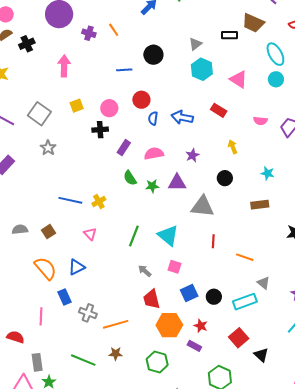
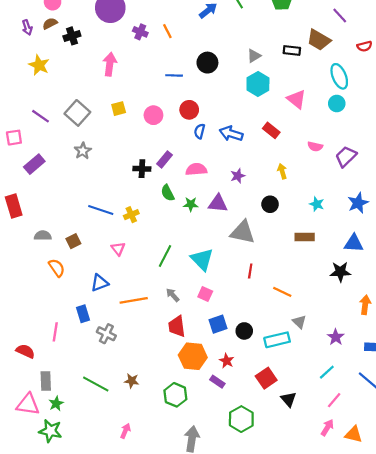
black cross: (100, 130) -> (142, 169), moved
orange semicircle: (45, 268) -> (57, 268), moved, size x0.7
orange line: (116, 324) -> (134, 300), moved

